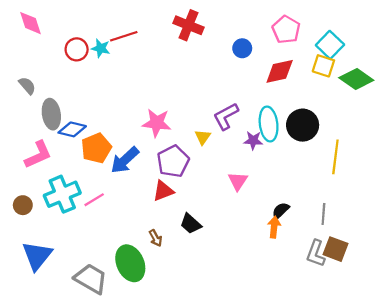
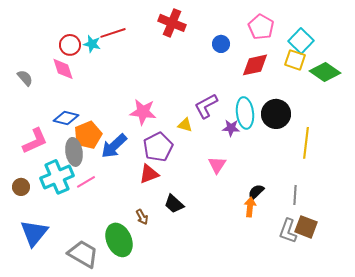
pink diamond: (30, 23) -> (63, 69), moved
gray ellipse: (51, 114) -> (74, 152), moved
yellow triangle: (203, 137) -> (185, 125), turned -49

